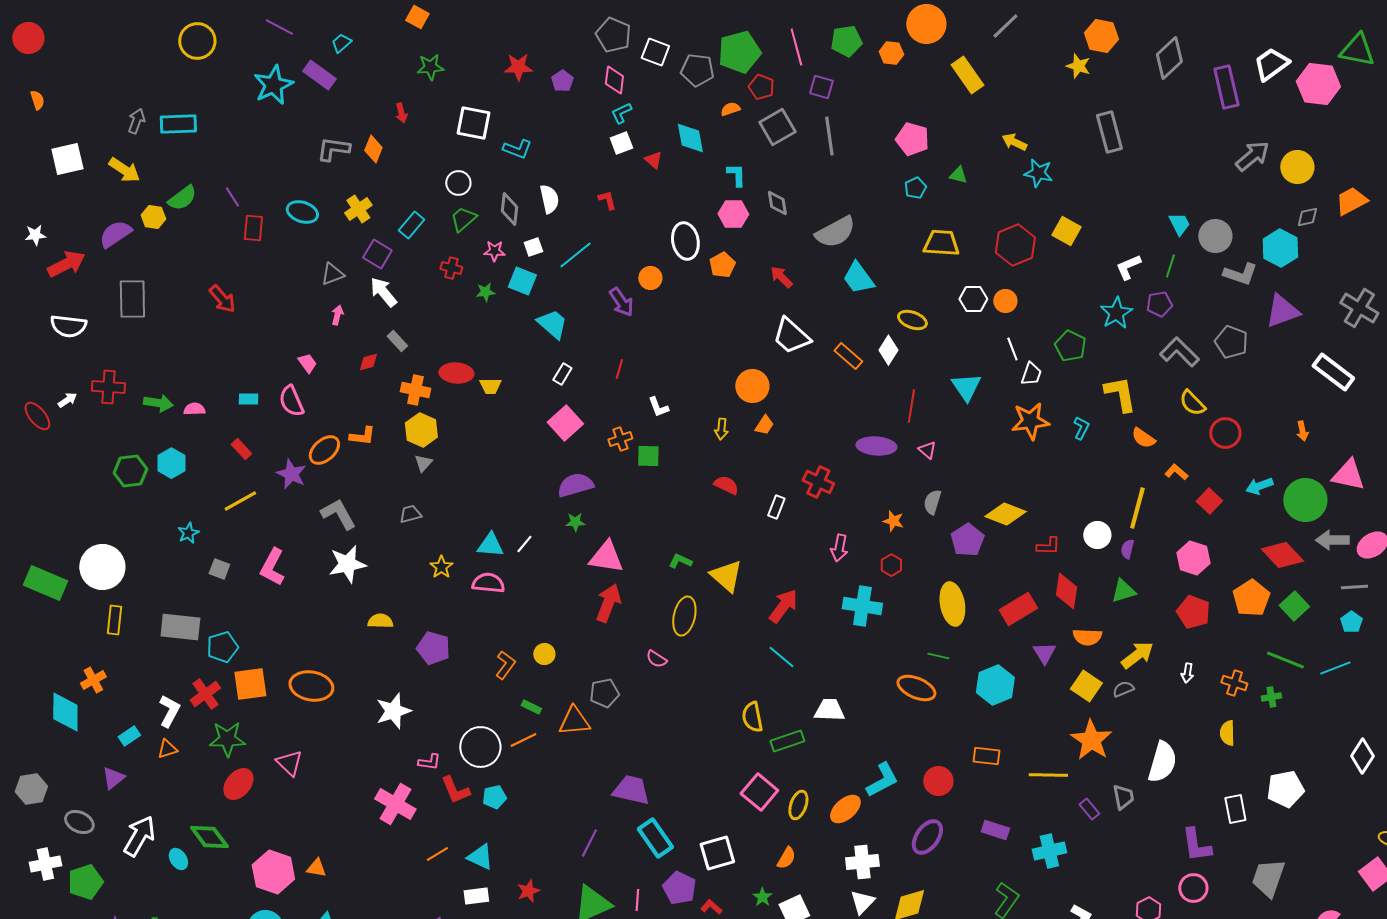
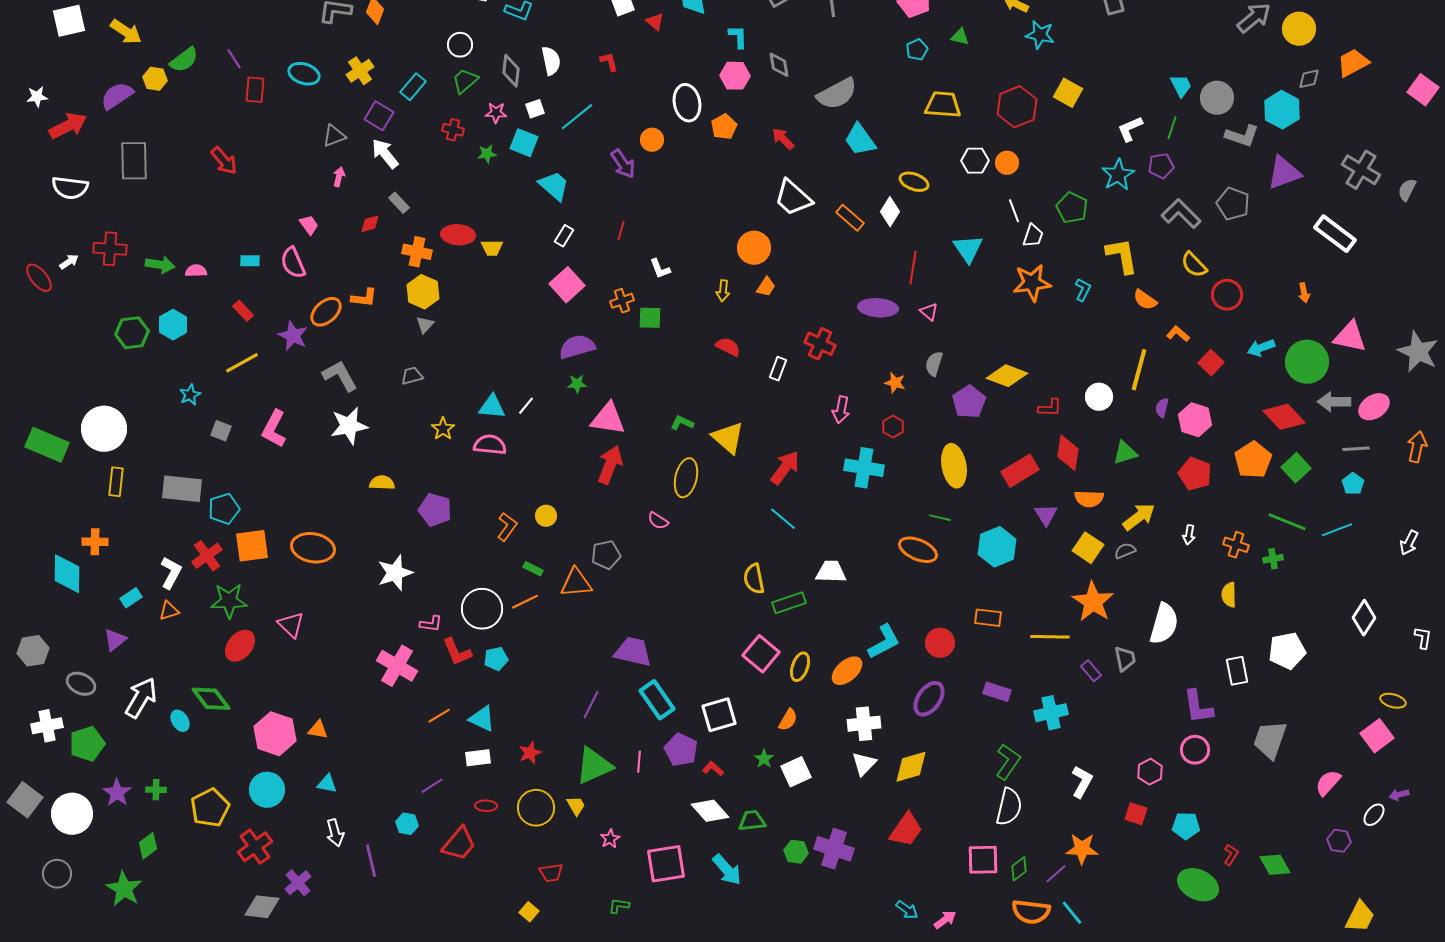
purple semicircle: (1127, 549) -> (1162, 408), moved
orange cross: (93, 680) -> (95, 542), turned 30

